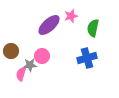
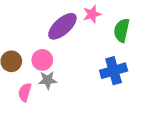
pink circle: (42, 56) -> (42, 60), moved
gray star: (30, 65) -> (48, 80), moved

